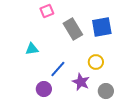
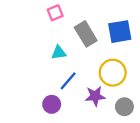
cyan triangle: (32, 49) -> (59, 53), moved
yellow circle: (96, 62) -> (113, 73), size x1.5
purple star: (81, 82) -> (95, 96), turned -30

